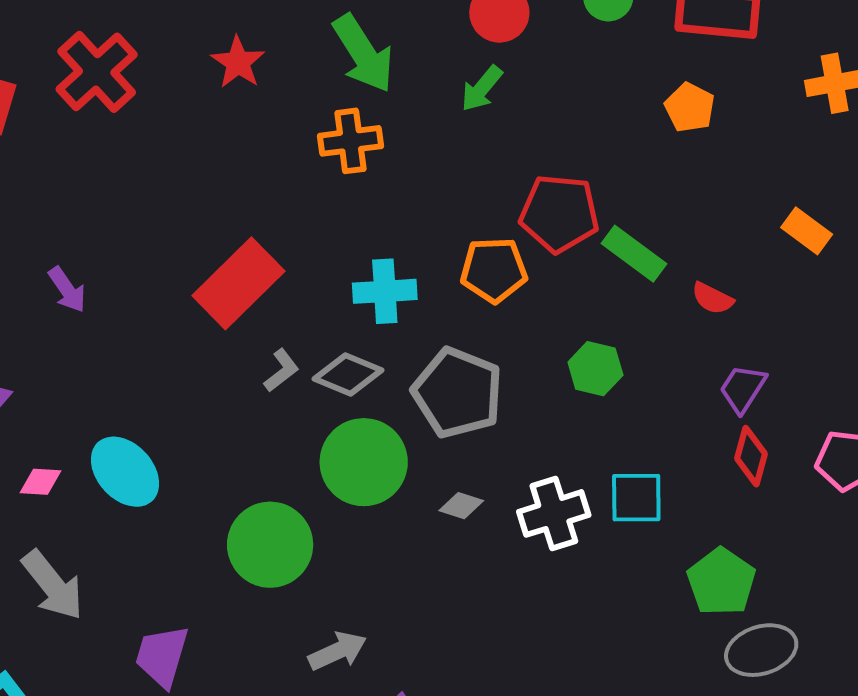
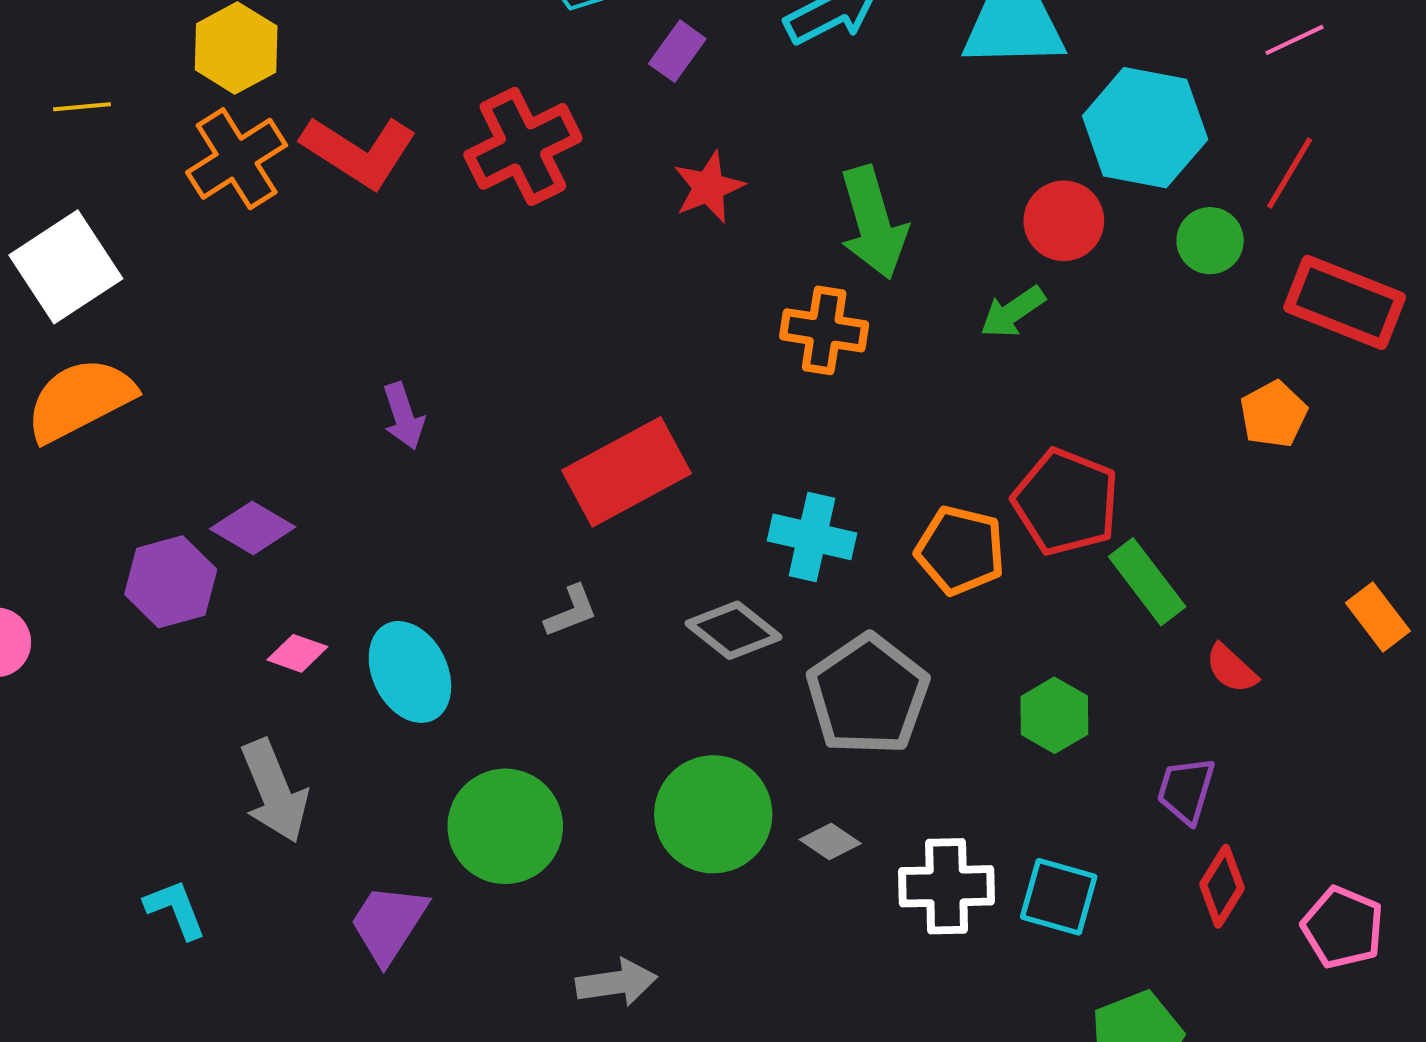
gray L-shape: (281, 370) -> (571, 611), moved
purple trapezoid: (743, 389) -> (1186, 790), moved, turned -32
green circle: (364, 462) -> (713, 814), moved
green circle: (270, 545) -> (505, 826), moved

